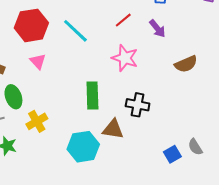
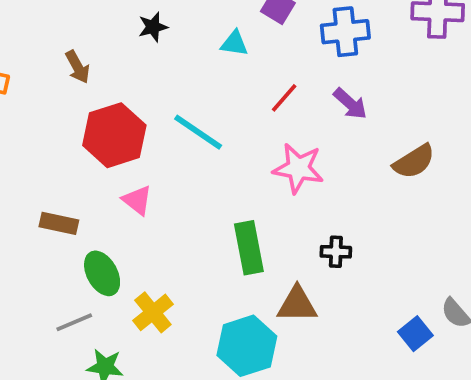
black cross: (138, 105) -> (336, 252), size x0.7

